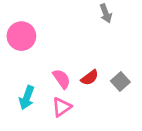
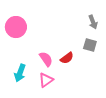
gray arrow: (106, 13) -> (93, 22), moved
gray square: (120, 82) -> (90, 45), moved, turned -32

